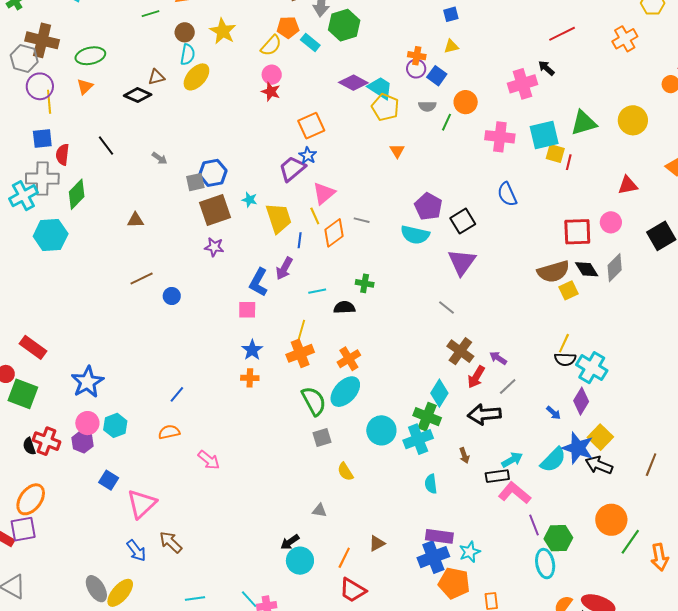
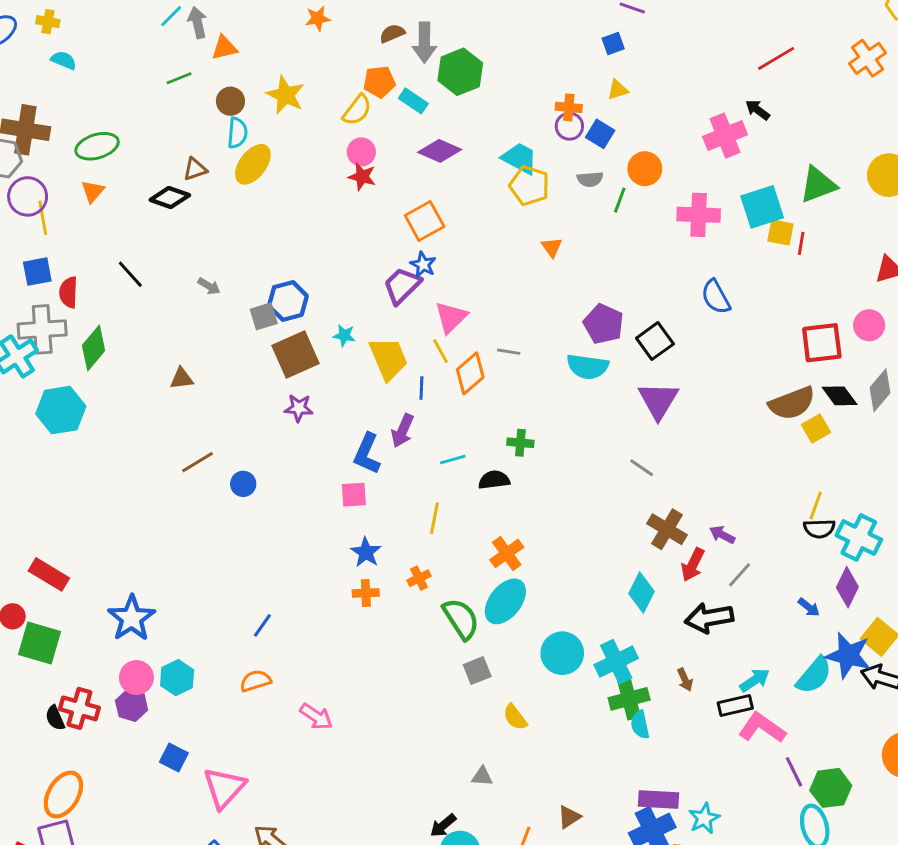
purple diamond: (353, 83) -> (440, 151), moved
orange cross: (300, 353) -> (419, 578), moved, size x0.6
green cross: (427, 417) -> (629, 699), moved, turned -32

